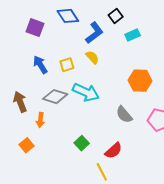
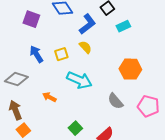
gray diamond: (55, 97) -> (16, 79), moved
brown arrow: (20, 102) -> (15, 110), moved
orange arrow: (40, 120) -> (49, 97), moved, turned 112

